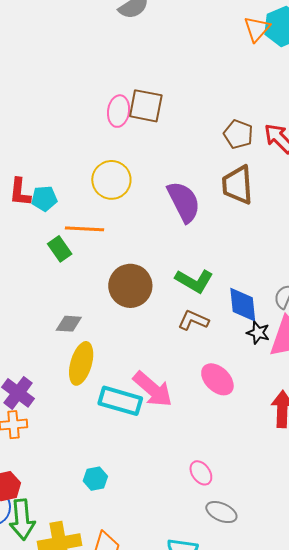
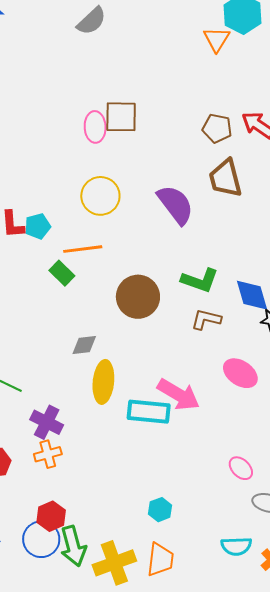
orange triangle: (257, 29) -> (217, 39), moved
cyan hexagon: (95, 479) -> (160, 510), moved

